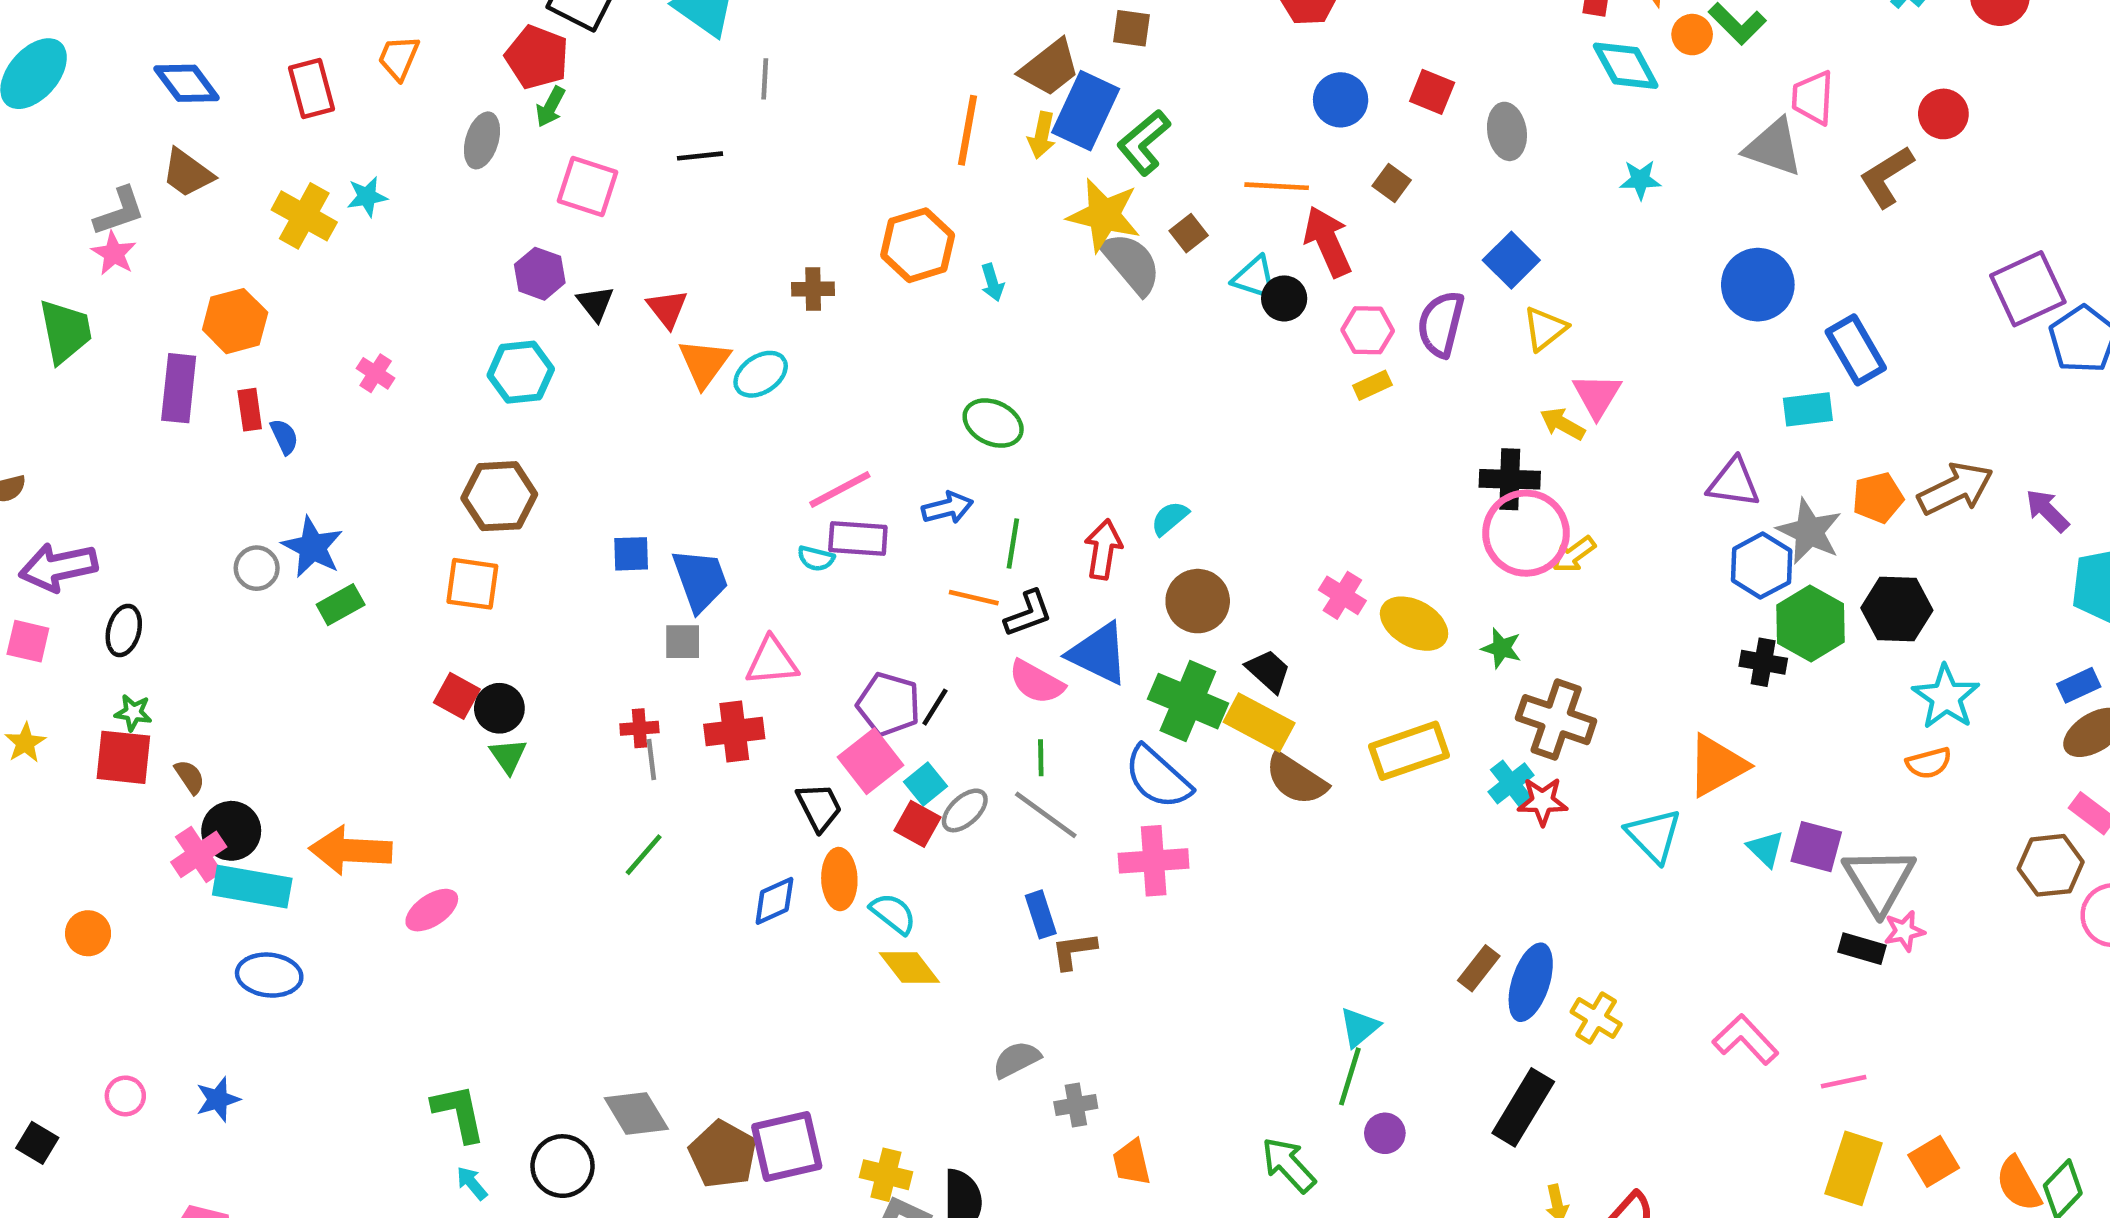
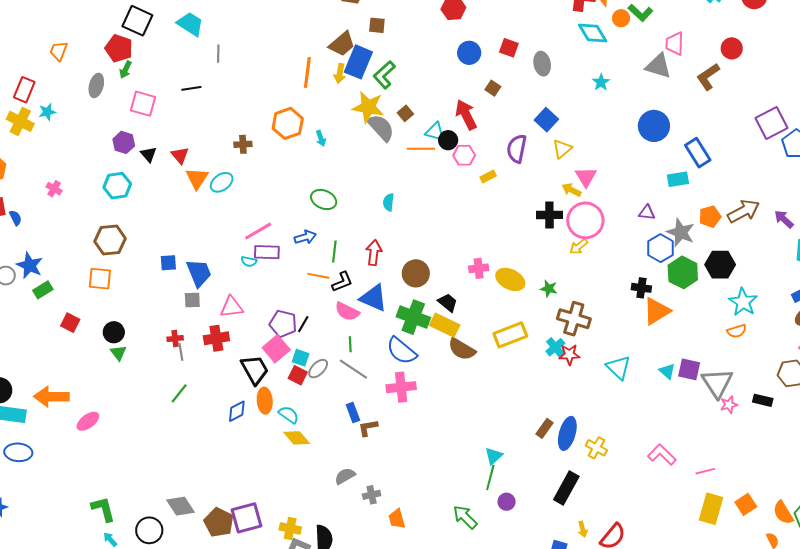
red rectangle: (311, 88) -> (24, 90), moved, turned 40
cyan star: (1640, 180) -> (601, 82), turned -30
orange line: (1277, 186) -> (421, 149), moved
pink hexagon: (1368, 330) -> (464, 155), moved
purple triangle: (1734, 483) -> (647, 213), size x0.7
cyan semicircle: (1170, 518) -> (389, 202), moved, turned -42
pink circle: (1526, 533) -> (585, 220), moved
pink cross: (1342, 595) -> (479, 268), turned -36
black cross: (1763, 662) -> (641, 288), moved
red square: (457, 696) -> (70, 323), moved
orange triangle: (1717, 765) -> (657, 311), moved
cyan square: (926, 784) -> (301, 358), turned -30
black trapezoid: (819, 807) -> (255, 370), size x1.4
black rectangle: (1862, 949) -> (763, 400), moved

